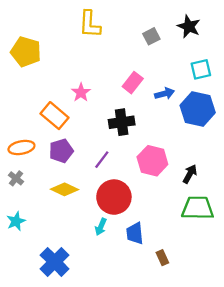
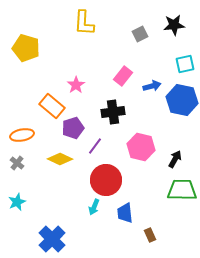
black star: (189, 26) -> (174, 25), turned -30
purple pentagon: (61, 151) -> (73, 128), moved
yellow diamond: (64, 189) -> (60, 159), moved

